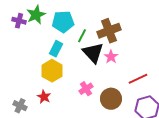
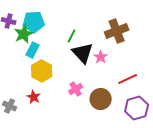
green star: (36, 15) -> (24, 34), moved
cyan pentagon: (63, 22) -> (34, 22), moved
brown cross: (109, 31) -> (117, 31), moved
cyan rectangle: (56, 49) -> (33, 50), moved

